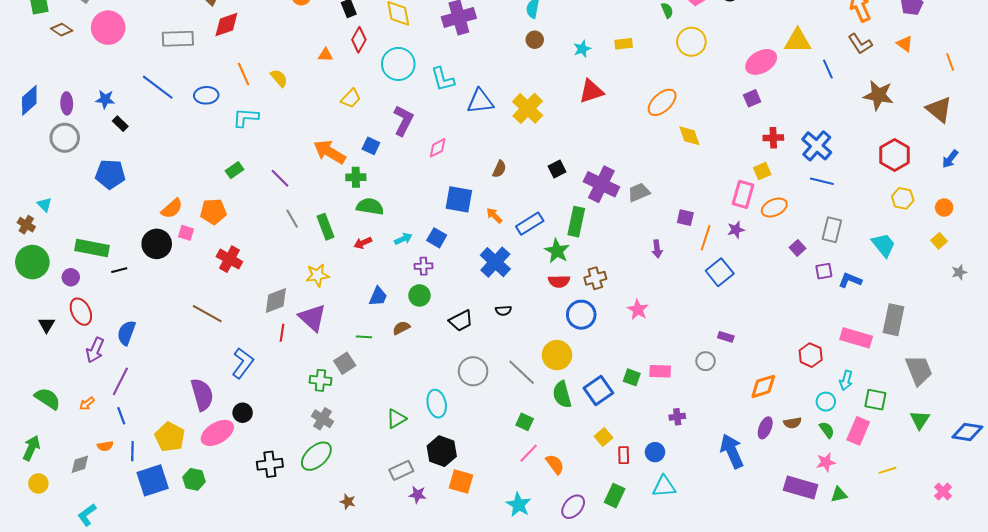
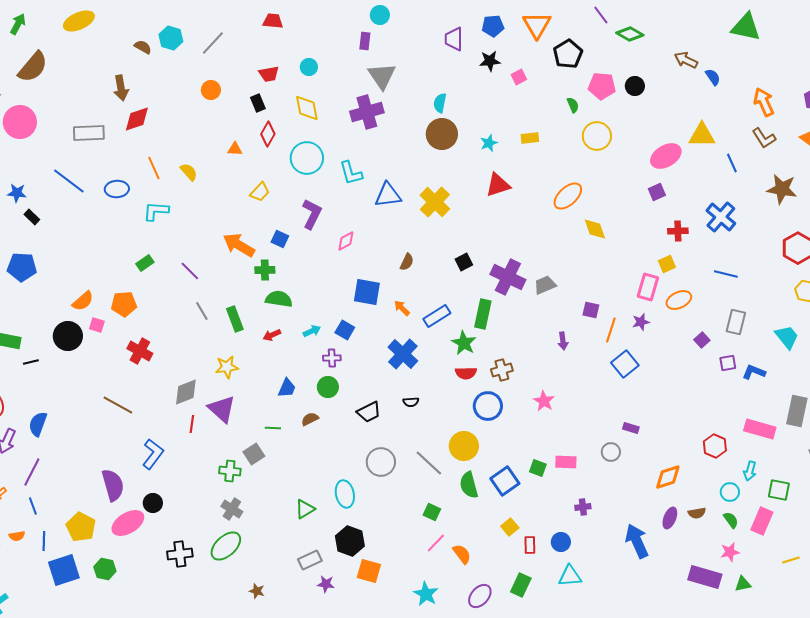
brown circle: (535, 40) -> (442, 134), size x1.8
blue cross: (817, 146) -> (721, 217), moved

